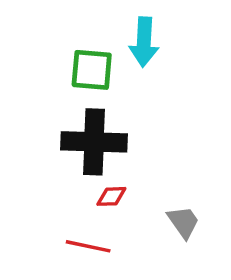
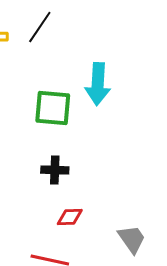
black cross: (94, 142) -> (55, 170), size x0.5

